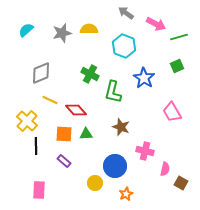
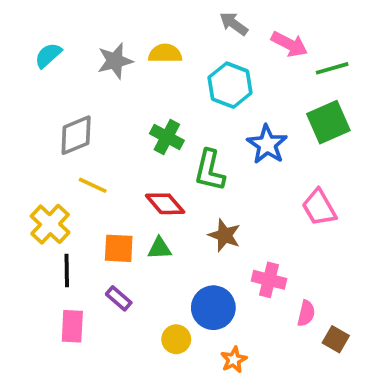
green square: (177, 66) -> (328, 122), size x1.6
red diamond: (76, 110) -> (165, 204), moved
pink rectangle: (39, 190) -> (72, 326), moved

